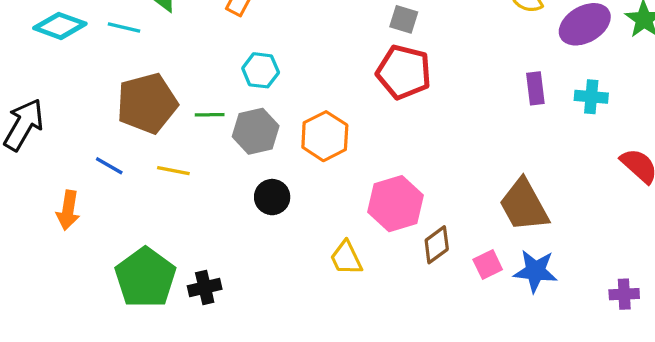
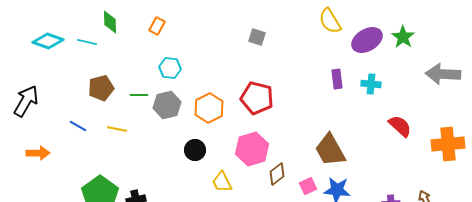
red pentagon: (404, 72) -> (257, 98), moved
brown pentagon: (147, 103) -> (101, 88), size x0.7
black circle: (272, 197) -> (195, 150), moved
orange arrow: (68, 210) -> (38, 153), moved, turned -100

